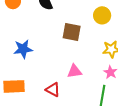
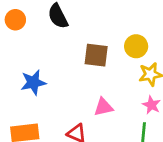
yellow circle: (102, 15) -> (136, 46), moved

